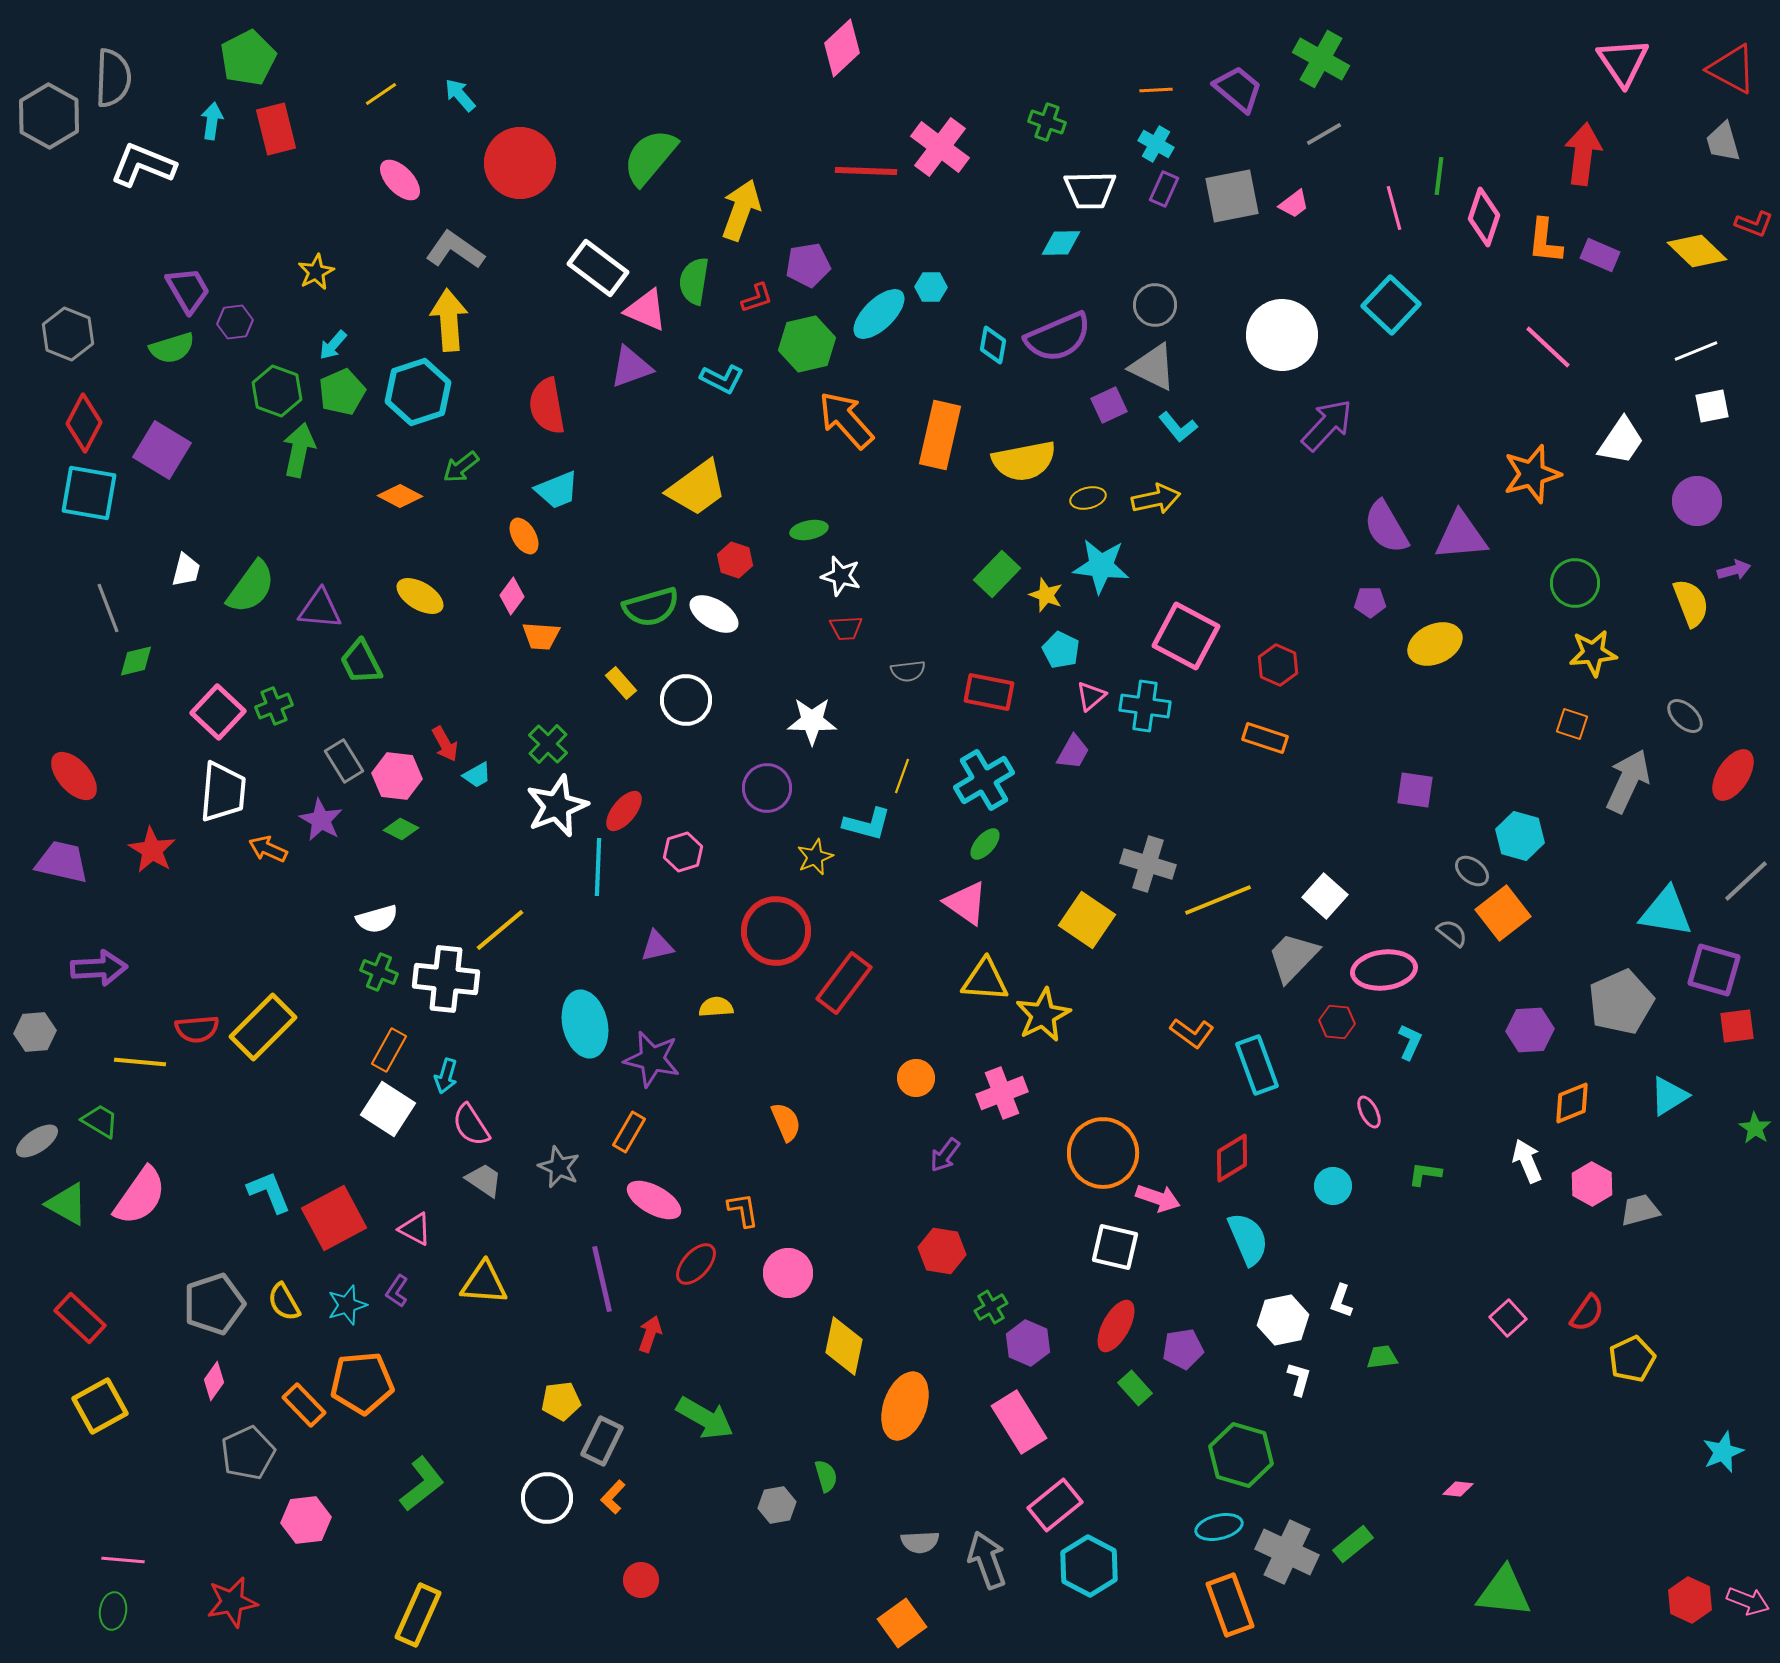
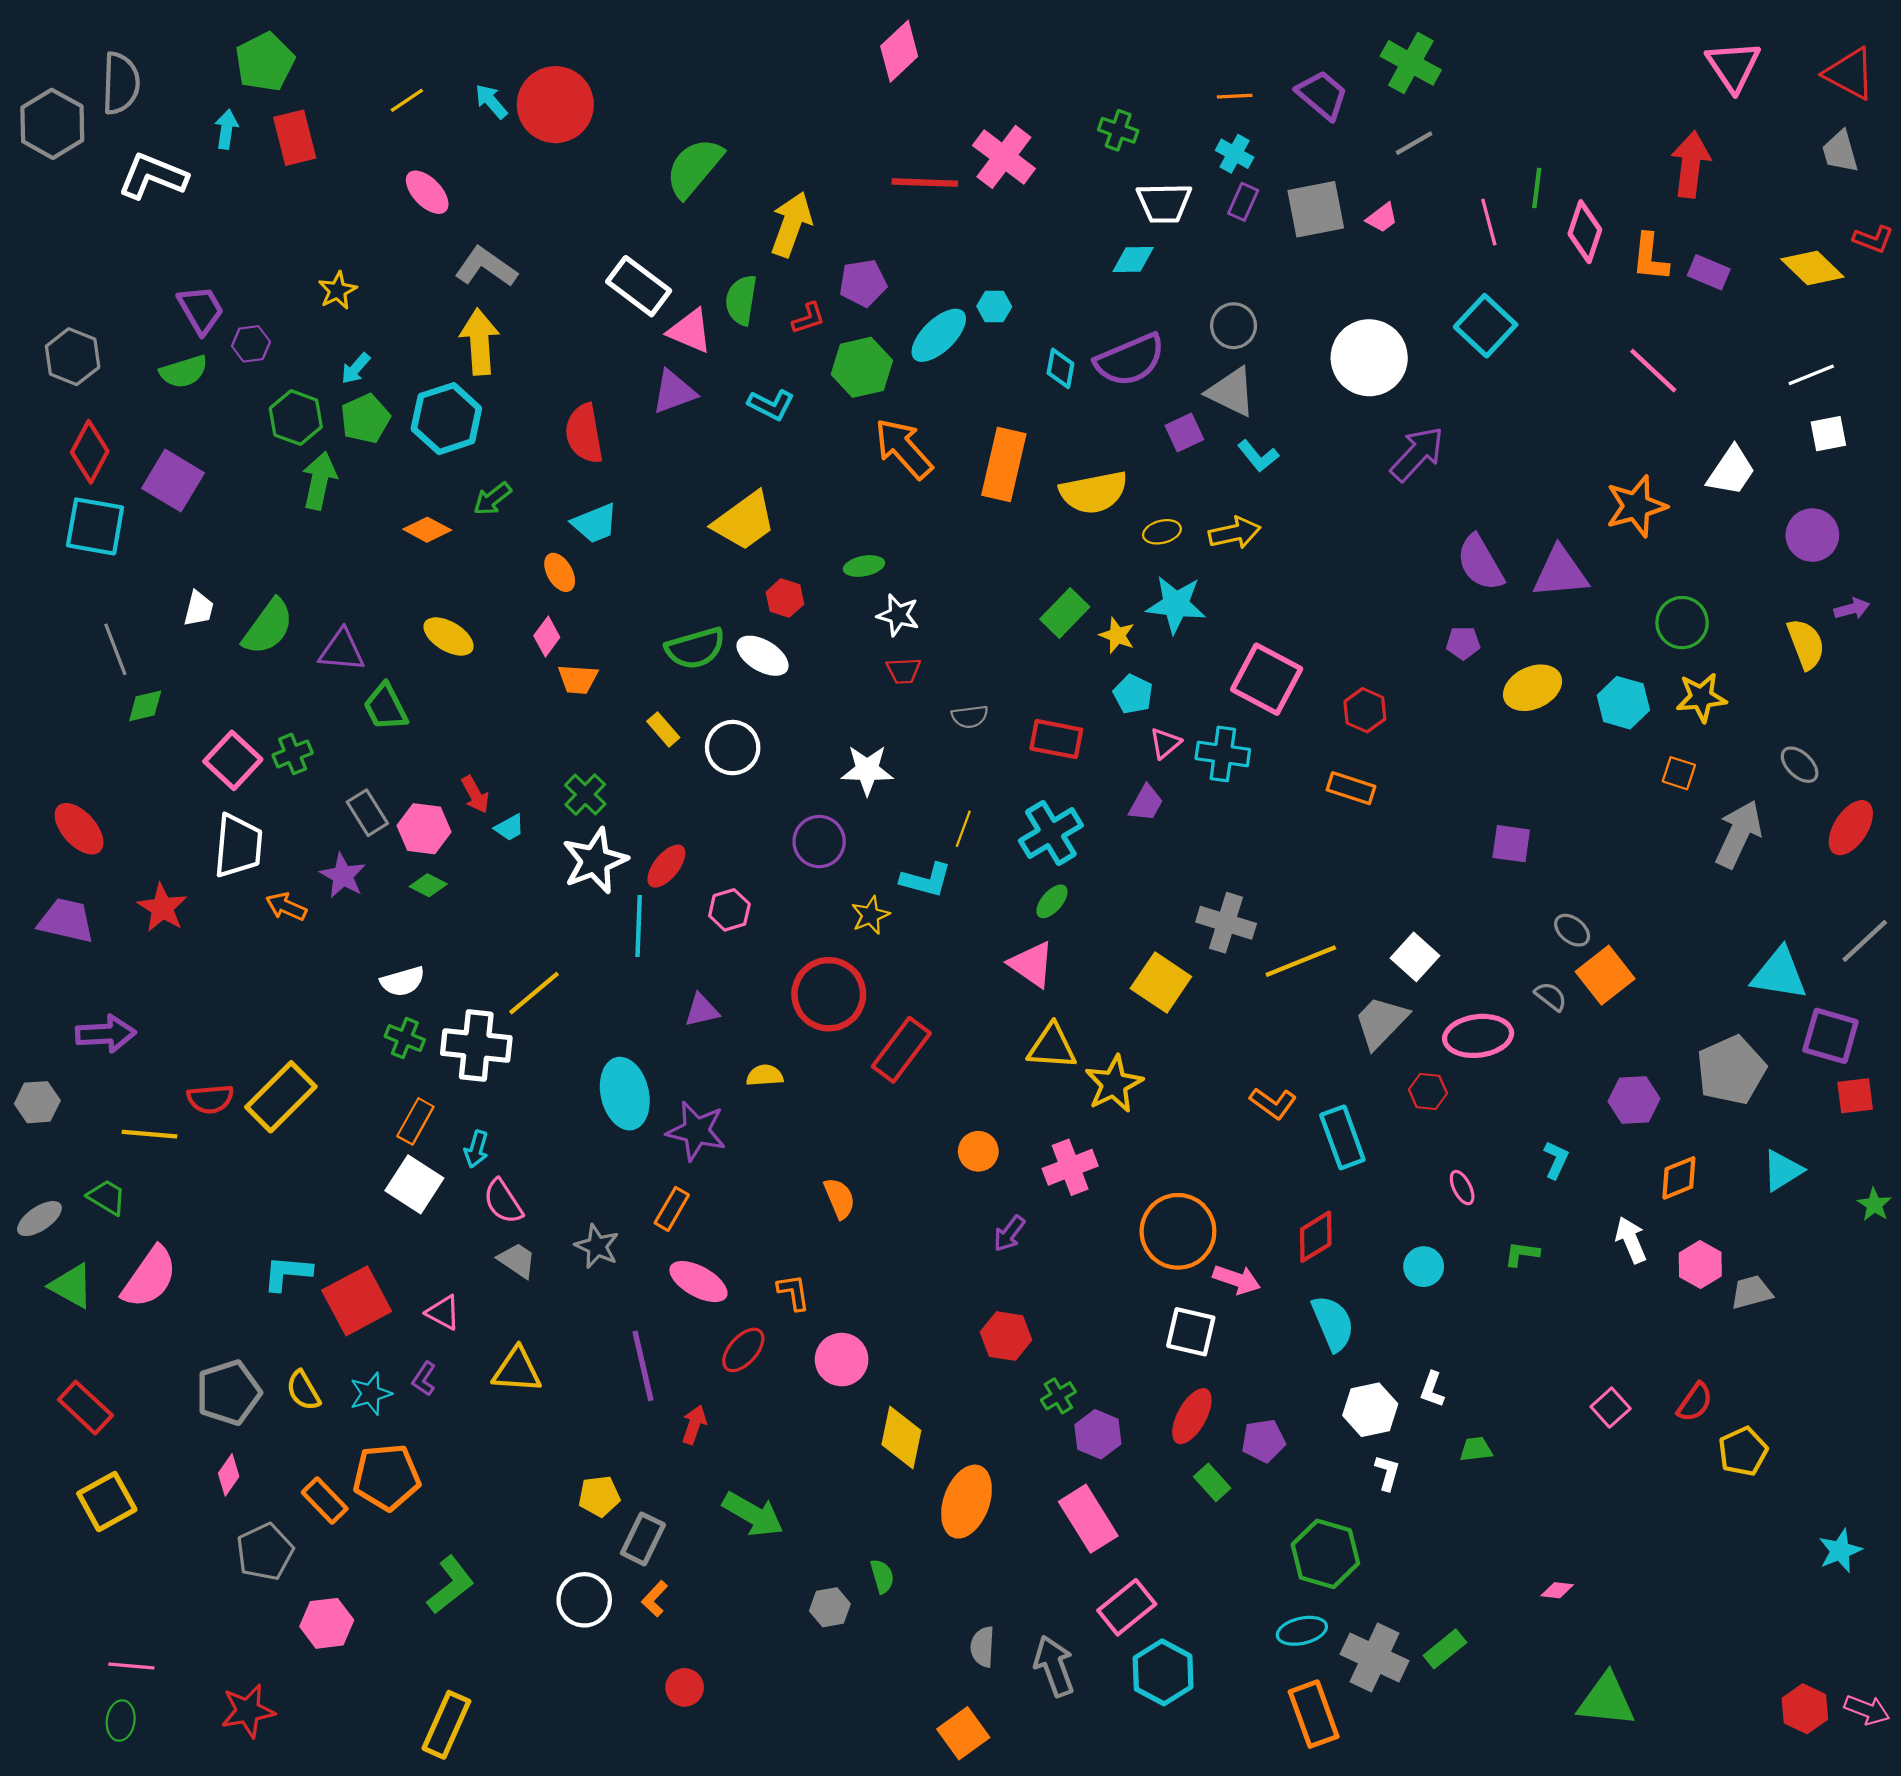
red circle: (520, 163) -> (555, 105), moved
cyan hexagon: (1520, 836) -> (1623, 703), moved
cyan L-shape: (1410, 1042) -> (1556, 1160), moved
cyan L-shape: (269, 1192) -> (287, 1273), turned -63
gray semicircle: (920, 1542) -> (983, 1647), turned 96

